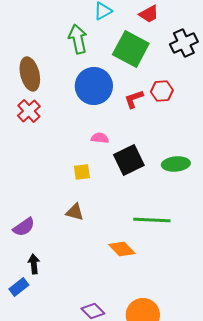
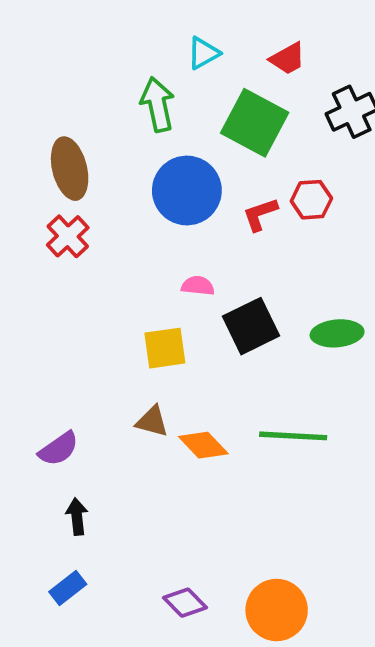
yellow square: (82, 172) -> (165, 348), size x1.4
orange diamond: (122, 249) -> (203, 445), moved
blue rectangle: (19, 287) -> (68, 588), moved

